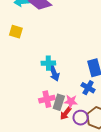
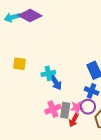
yellow square: (16, 32) -> (19, 64), moved
purple circle: (81, 118) -> (88, 107), moved

